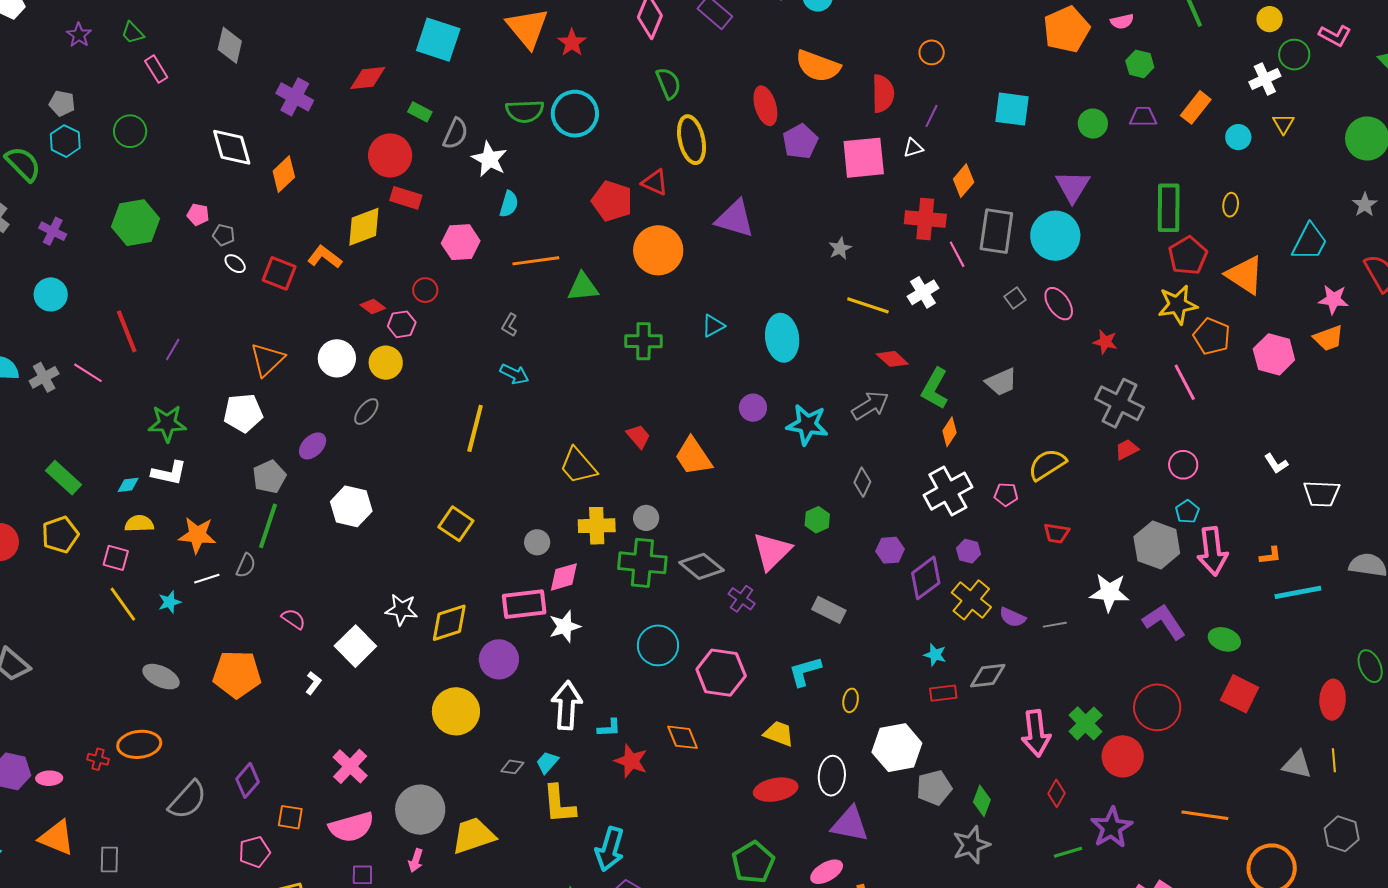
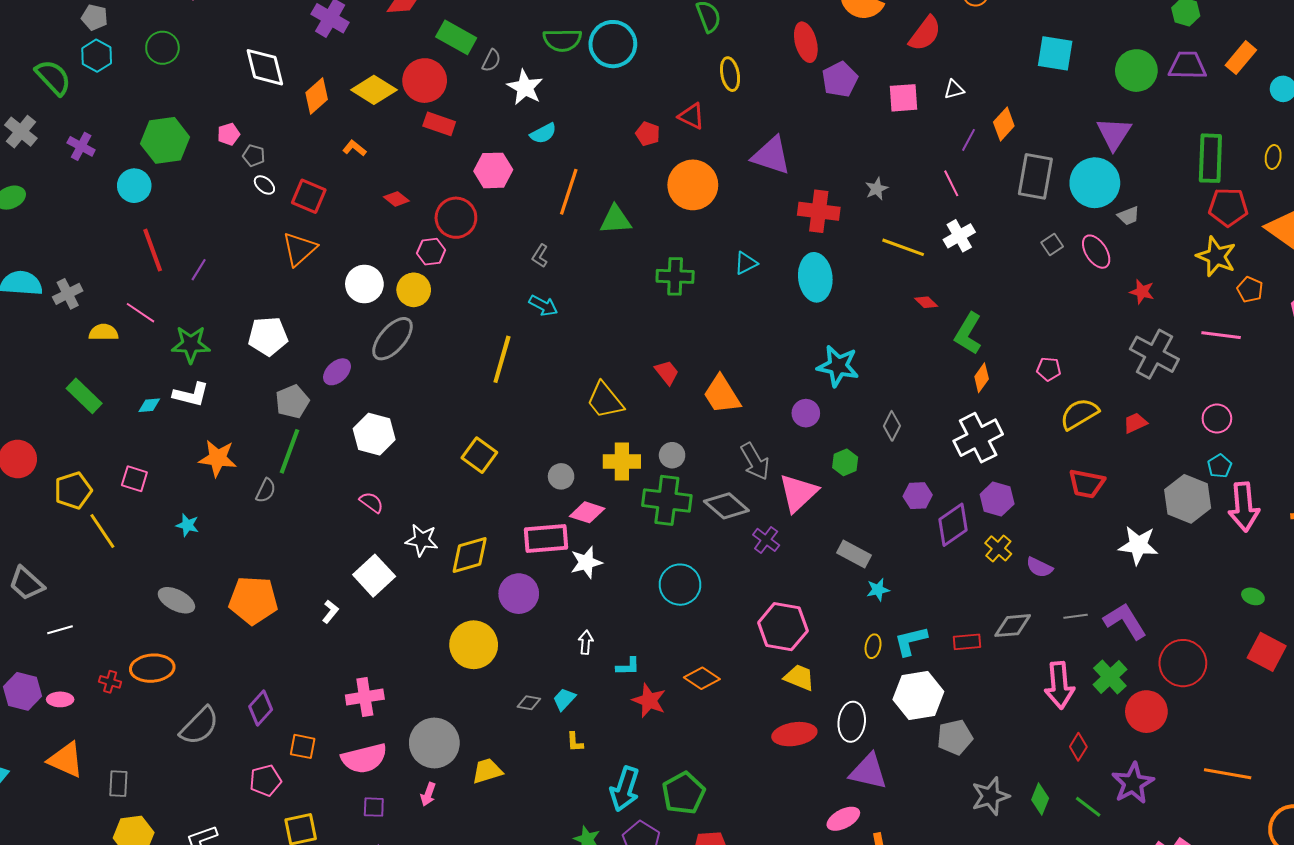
red semicircle: (883, 94) -> (925, 34), turned 36
green rectangle: (420, 112) -> (456, 37), size x1.6
purple line: (931, 116) -> (968, 140), moved
purple trapezoid: (1143, 117) -> (1187, 65), size x1.4
green circle: (1093, 124) -> (1136, 71), size x1.4
gray semicircle: (455, 134) -> (491, 60), size x0.7
yellow ellipse: (692, 140) -> (730, 74), size x0.7
pink square: (864, 158) -> (903, 98), size x0.7
red pentagon: (612, 201) -> (648, 134), size x0.6
cyan semicircle: (509, 204) -> (543, 133), turned 44
pink pentagon: (198, 215) -> (229, 134), turned -30
red cross: (925, 219) -> (819, 211), moved
yellow diamond: (364, 227) -> (374, 90), moved, turned 51
pink line: (957, 254) -> (951, 183), moved
red pentagon: (1188, 256) -> (1228, 207), turned 30
orange L-shape: (325, 257) -> (354, 148), moved, size x0.7
orange line: (536, 261) -> (569, 192), turned -66
red circle: (425, 290) -> (456, 218), size x1.6
cyan circle: (51, 294) -> (134, 186), moved
yellow star: (1177, 305) -> (1216, 256), turned 30
red diamond: (373, 306) -> (396, 199), moved
orange pentagon: (1212, 336) -> (1250, 290), size x0.7
orange triangle: (267, 359) -> (299, 249), moved
red diamond: (892, 359) -> (926, 302), size x0.7
pink line: (88, 373) -> (141, 313), moved
gray trapezoid: (1001, 382) -> (1128, 216), moved, size x0.7
pink line: (1185, 382) -> (1221, 335), turned -57
gray arrow: (870, 405) -> (755, 461), moved, turned 90
purple circle: (753, 408) -> (806, 413), moved
gray ellipse: (366, 412) -> (393, 339), size x1.6
red trapezoid: (1127, 449) -> (1135, 423), moved
pink pentagon: (1006, 494) -> (1049, 369), moved
yellow semicircle: (139, 524) -> (104, 332), moved
red trapezoid: (1056, 533) -> (1087, 484), size x1.4
yellow pentagon: (60, 535) -> (73, 490), moved
purple hexagon: (968, 551) -> (997, 499), size x1.4
pink diamond: (564, 577) -> (587, 512), turned 32
white line: (207, 579) -> (60, 630), moved
yellow cross: (971, 600) -> (998, 548), size x0.7
cyan star: (170, 602) -> (187, 525), turned 30
yellow line: (123, 604) -> (102, 531), moved
pink semicircle: (293, 619) -> (371, 502), moved
purple L-shape: (1164, 622) -> (1125, 621), moved
gray line: (1055, 625) -> (1076, 616), moved
green ellipse: (1224, 639) -> (1253, 596), size x0.7
cyan star: (935, 655) -> (878, 590), moved, turned -30
cyan L-shape: (805, 671) -> (911, 641), moved
pink hexagon: (721, 673) -> (783, 627), moved
white arrow: (567, 705) -> (586, 642), size x0.5
orange diamond: (683, 737) -> (702, 678), turned -36
pink cross: (350, 766) -> (365, 697), turned 36
green diamond: (982, 801) -> (1040, 799), moved
yellow L-shape: (559, 804) -> (575, 742), size x0.5
yellow trapezoid: (473, 836) -> (487, 771), size x0.7
green line: (1068, 852) -> (1088, 807), turned 52
green pentagon: (753, 862) -> (683, 793), moved

